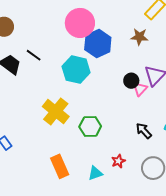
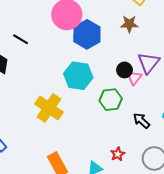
black line: (34, 55) -> (21, 39), moved
cyan hexagon: (76, 70) -> (78, 76), moved
green hexagon: (90, 126) -> (111, 100), moved

